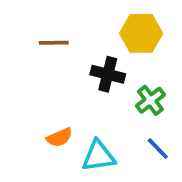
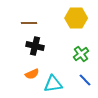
black cross: (108, 74) -> (35, 46), moved

